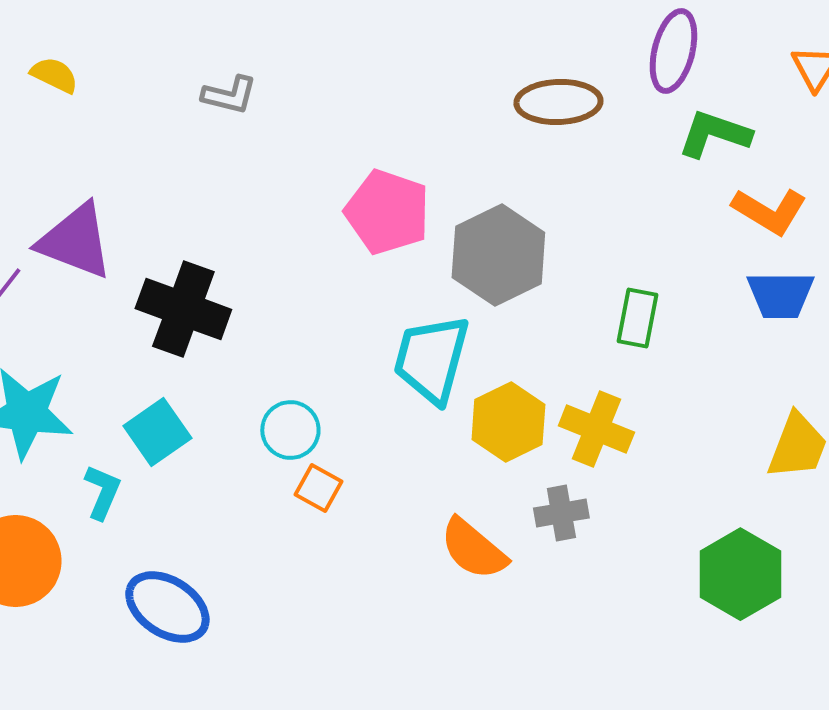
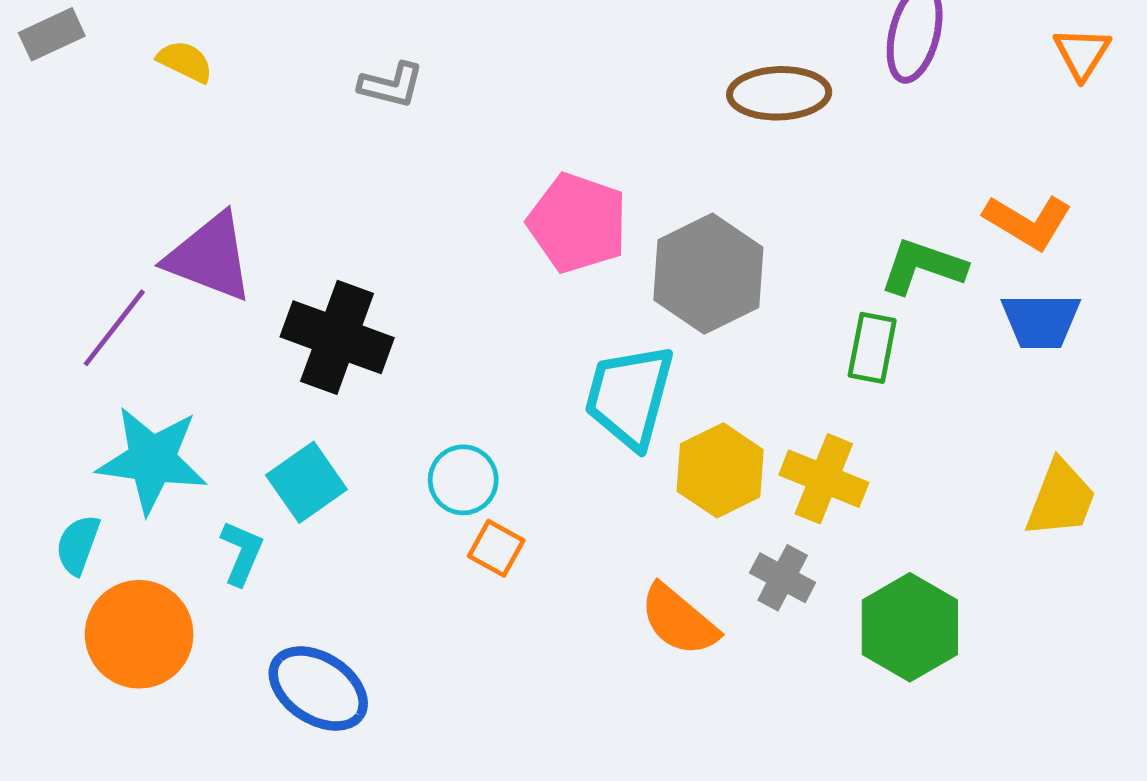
green L-shape: (714, 134) -> (923, 267), moved
gray cross: (561, 513) -> (783, 578), turned 38
green hexagon: (740, 574) -> (910, 627), moved

